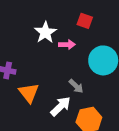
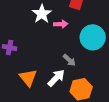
orange triangle: (29, 93) -> (28, 78), moved

